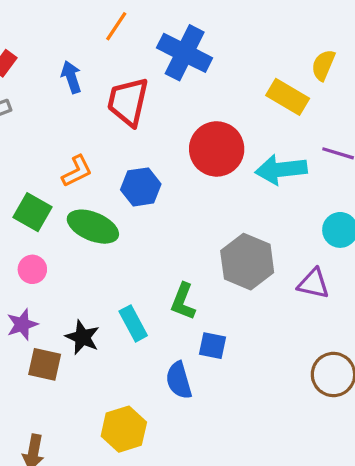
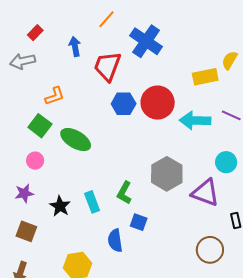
yellow rectangle: (288, 97) -> (205, 77), turned -50
orange L-shape: (77, 171) -> (55, 96), moved
blue hexagon: (141, 187) -> (124, 104), moved
purple triangle: (313, 284) -> (205, 193), size x1.4
brown square: (45, 364) -> (26, 231), moved

